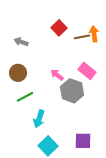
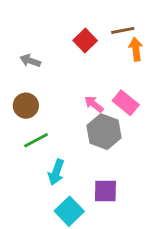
brown line: (82, 37) -> (123, 30), moved
pink arrow: (57, 75) -> (94, 104), moved
purple square: (83, 141) -> (105, 191), moved

